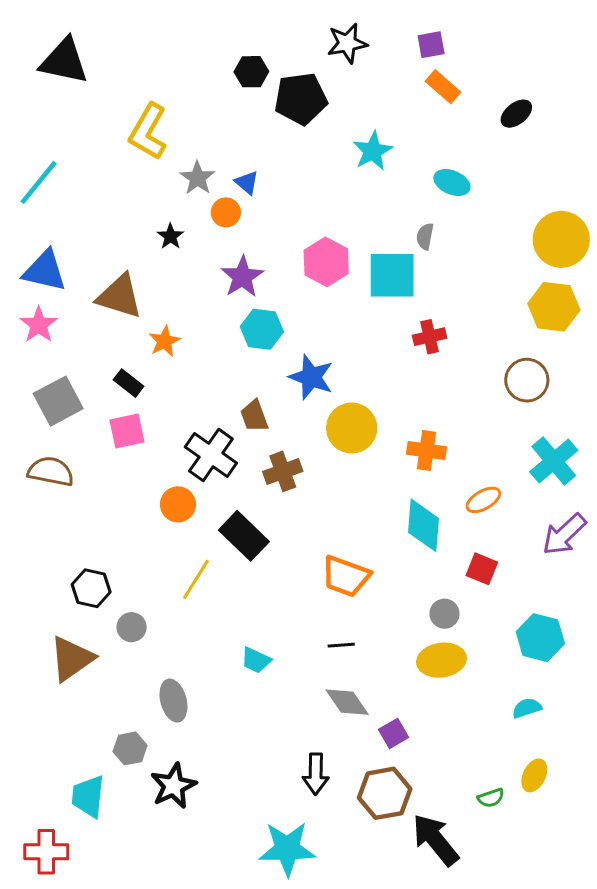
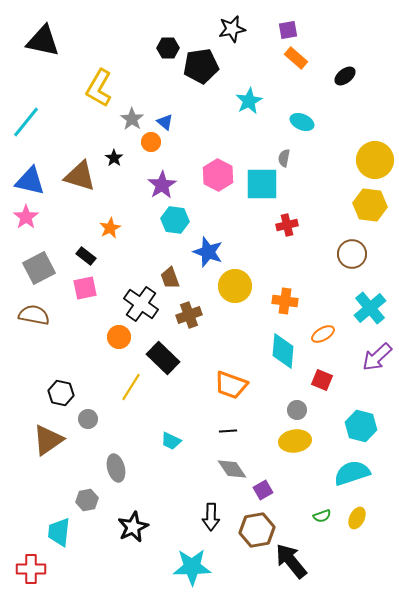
brown triangle: (120, 296) -> (80, 176), moved
cyan semicircle: (527, 708) -> (352, 473), size x1.8
black star: (173, 786) -> (133, 527), moved
green semicircle: (491, 798) -> (322, 516), moved

